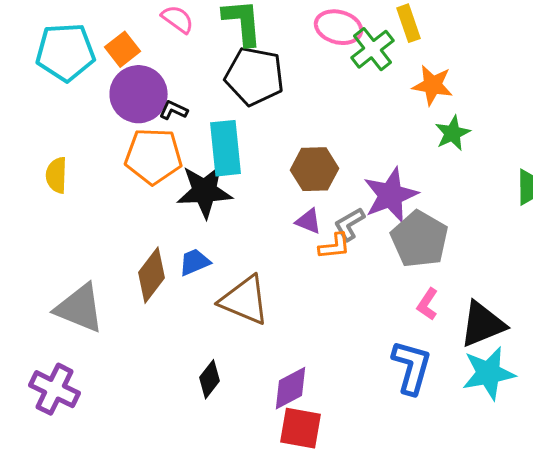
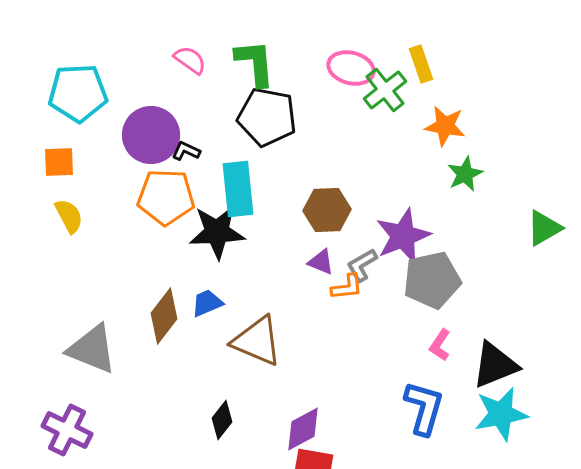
orange square: (122, 49) -> (59, 162), moved, turned 36
yellow semicircle: (56, 175) -> (69, 216), turned 150
gray pentagon: (420, 239) -> (432, 280), turned 30

